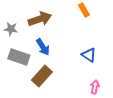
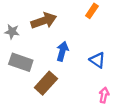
orange rectangle: (84, 10) -> (92, 11), turned 64
blue arrow: (43, 47) -> (62, 51), moved, turned -132

